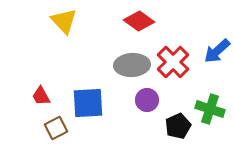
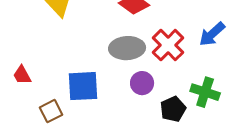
red trapezoid: (41, 96) -> (22, 75), moved

